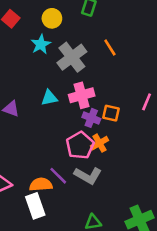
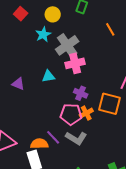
orange line: (110, 48) -> (110, 29), moved
pink cross: (82, 95) -> (75, 63), moved
orange square: (111, 113) -> (109, 104), moved, size x1.6
pink pentagon: (80, 145) -> (71, 114), turned 30

